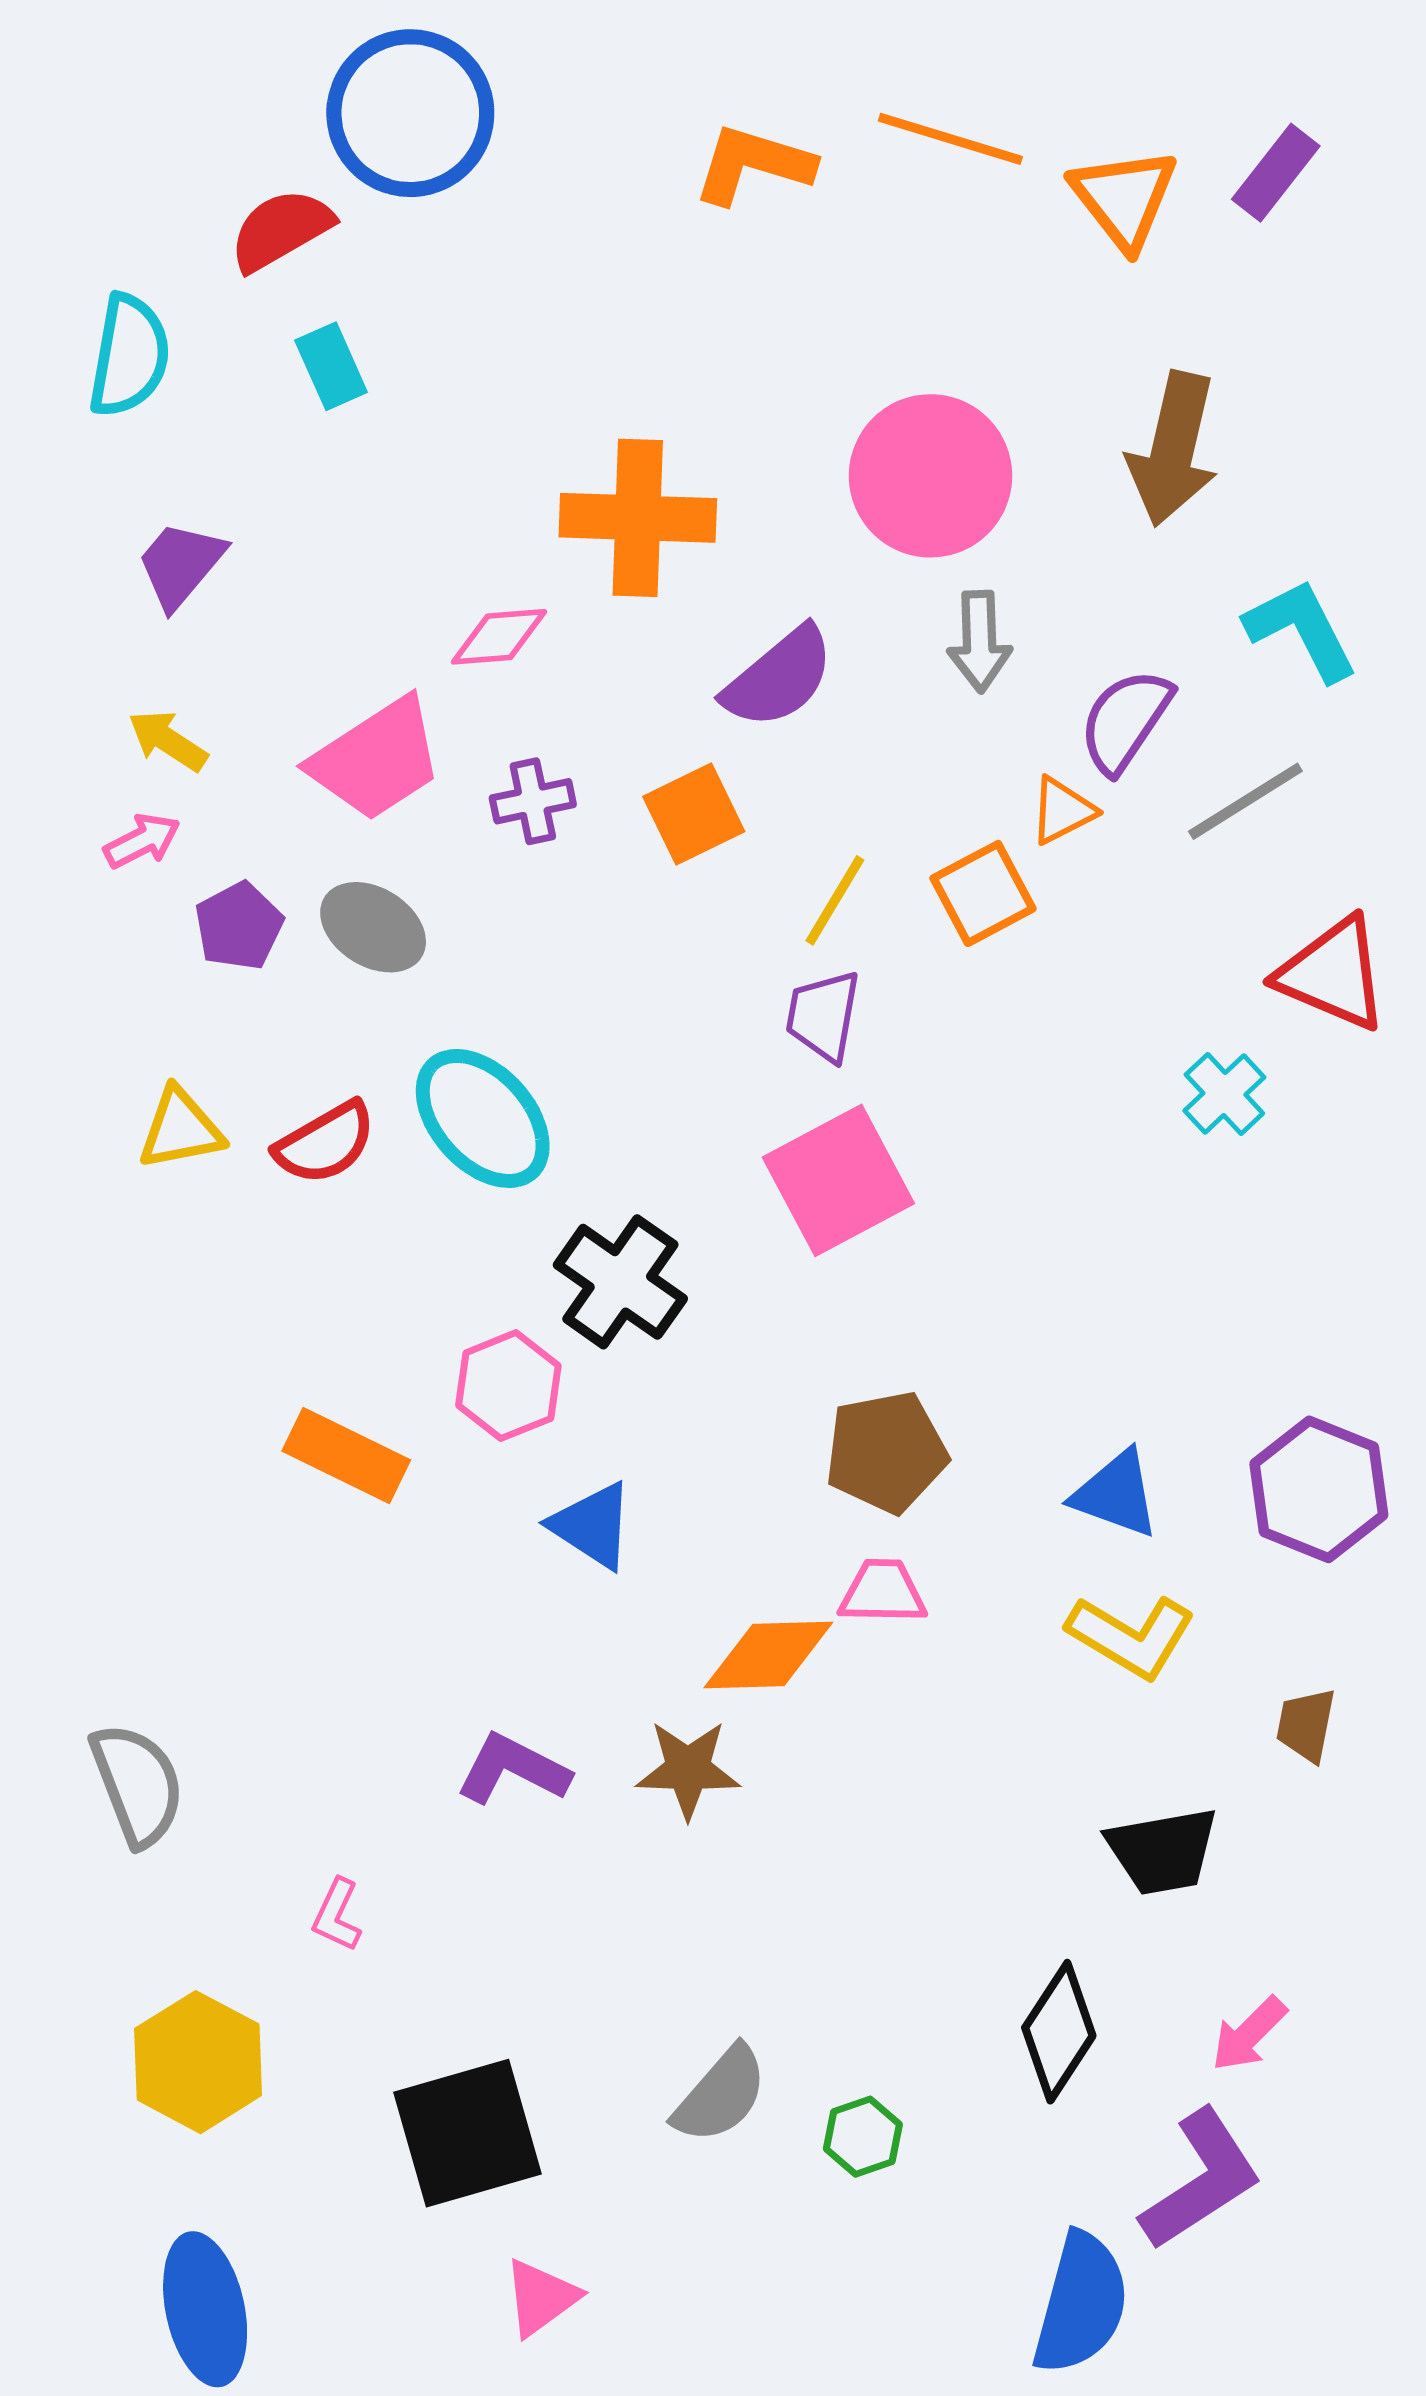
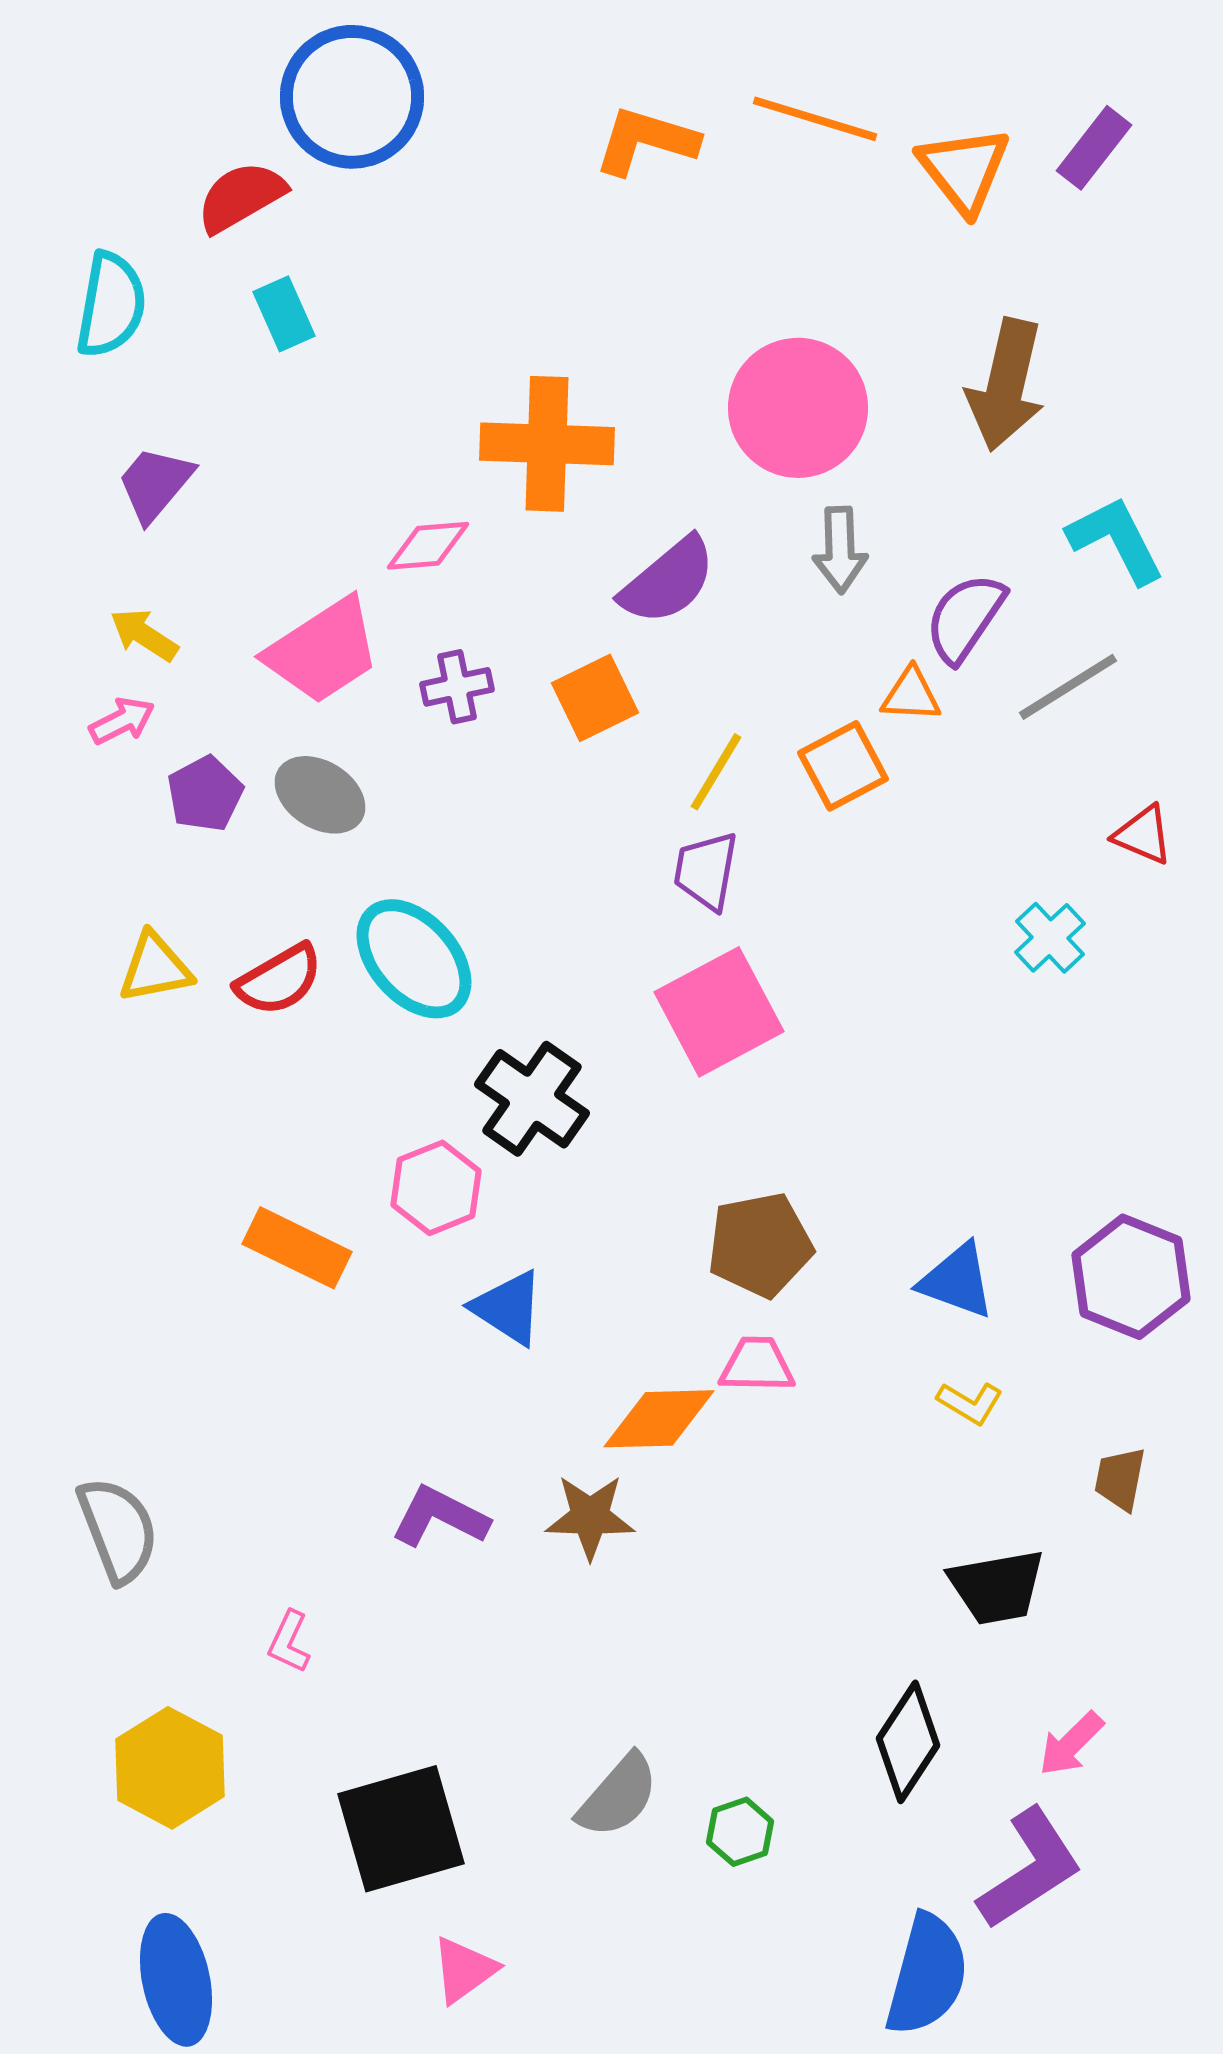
orange triangle: (1062, 811) -> (911, 695), turned 30
red triangle: (1333, 974) -> (1143, 835), size x0.6
yellow L-shape: (1131, 1636) -> (970, 1403), size x0.6

